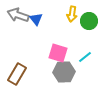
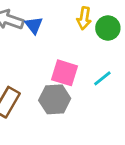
gray hexagon: (64, 72) -> (55, 99), moved

